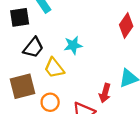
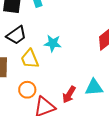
orange circle: (50, 102) -> (27, 90), moved

